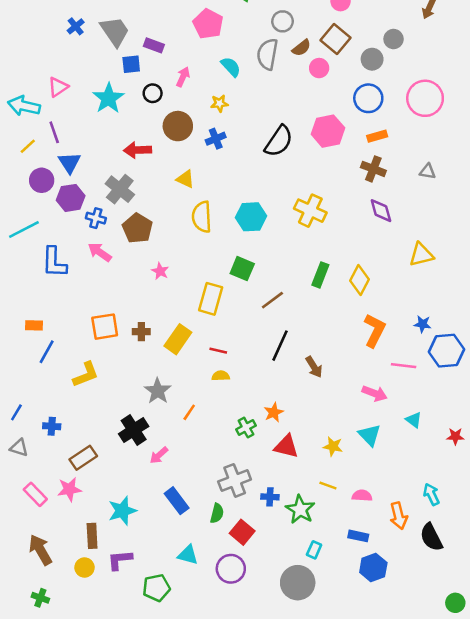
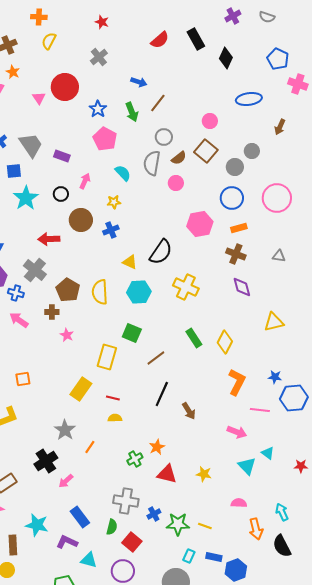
blue square: (131, 64) -> (14, 171), moved
pink circle: (319, 68) -> (176, 183), moved
black semicircle: (279, 141) -> (161, 252), moved
yellow triangle: (185, 179) -> (130, 262), moved
brown pentagon: (137, 228) -> (68, 290), moved
green rectangle: (320, 275) -> (194, 338), turned -54
orange square: (105, 327) -> (23, 379), size x0.7
brown cross: (141, 332) -> (52, 312), moved
cyan triangle: (370, 435) -> (247, 466), moved
gray cross: (235, 480) -> (126, 501), turned 30
yellow line: (328, 486) -> (205, 526), moved
pink semicircle: (362, 496) -> (239, 503), moved
blue cross: (270, 497) -> (154, 514), turned -32
green star: (300, 509) -> (178, 524), turned -30
cyan star: (122, 511) -> (37, 525), turned 30
blue rectangle: (358, 536) -> (214, 557), moved
purple L-shape: (120, 560) -> (67, 542), moved, turned 30

